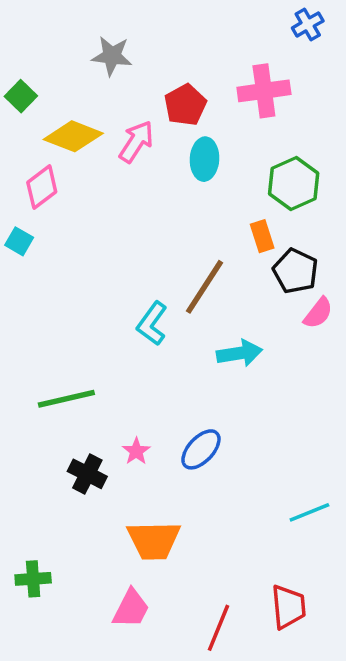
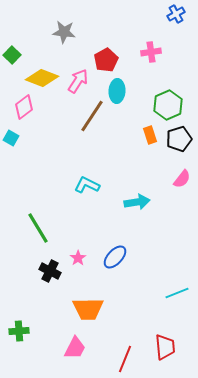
pink cross: (264, 91) -> (151, 52), size x0.7
black pentagon: (295, 271) -> (179, 139), moved, turned 30
brown line: (204, 287) -> (92, 116), moved
cyan L-shape: (152, 324) -> (87, 185), turned 80
green line: (66, 399) -> (38, 228), turned 72

